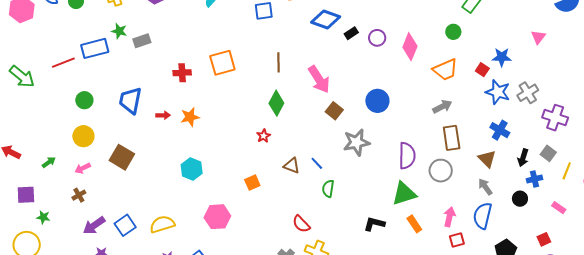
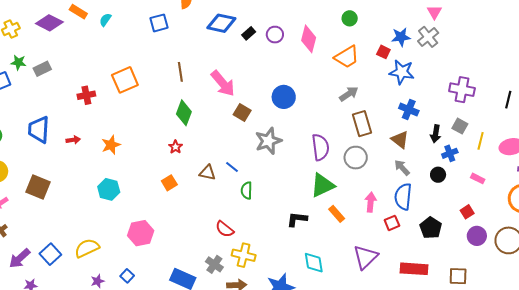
gray cross: (528, 93) -> (428, 37), moved
orange star: (190, 117) -> (111, 145), moved
orange square: (252, 183) -> (169, 183), moved
red square: (457, 240) -> (392, 223), moved

